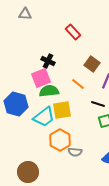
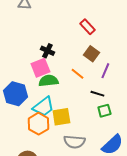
red rectangle: (73, 32) -> (87, 27), moved
yellow square: (62, 110) -> (61, 117), moved
orange hexagon: (60, 140) -> (38, 124), moved
gray semicircle: (75, 152) -> (74, 142), size x1.5

